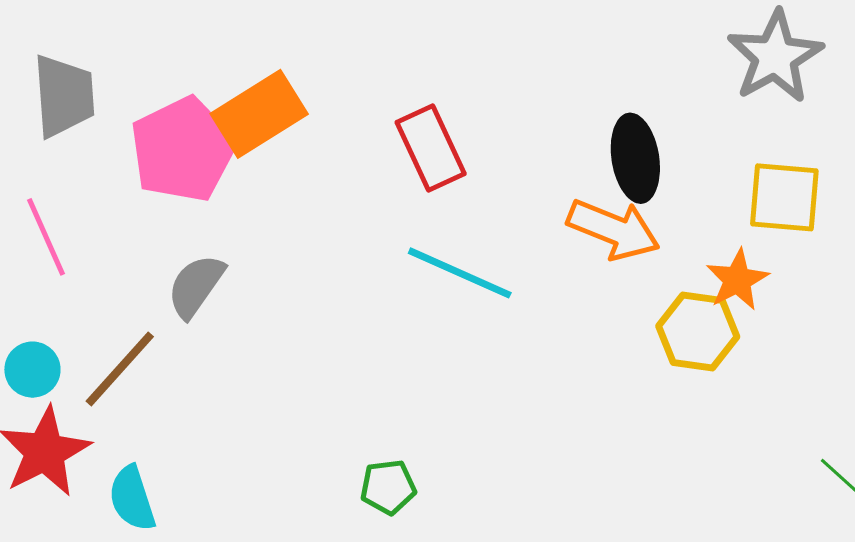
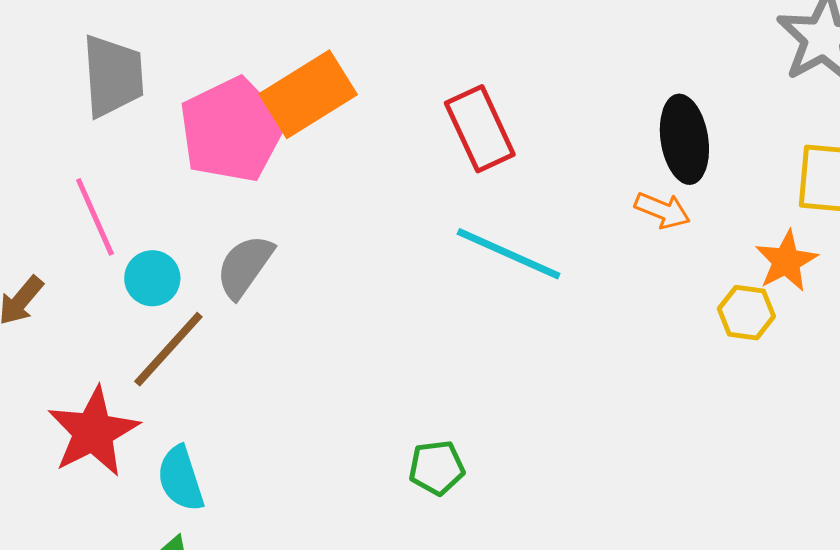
orange arrow: (613, 229) -> (662, 210), size x0.6
yellow hexagon: (698, 331) -> (746, 313), size x0.7
cyan circle: (32, 370) -> (152, 278), moved

